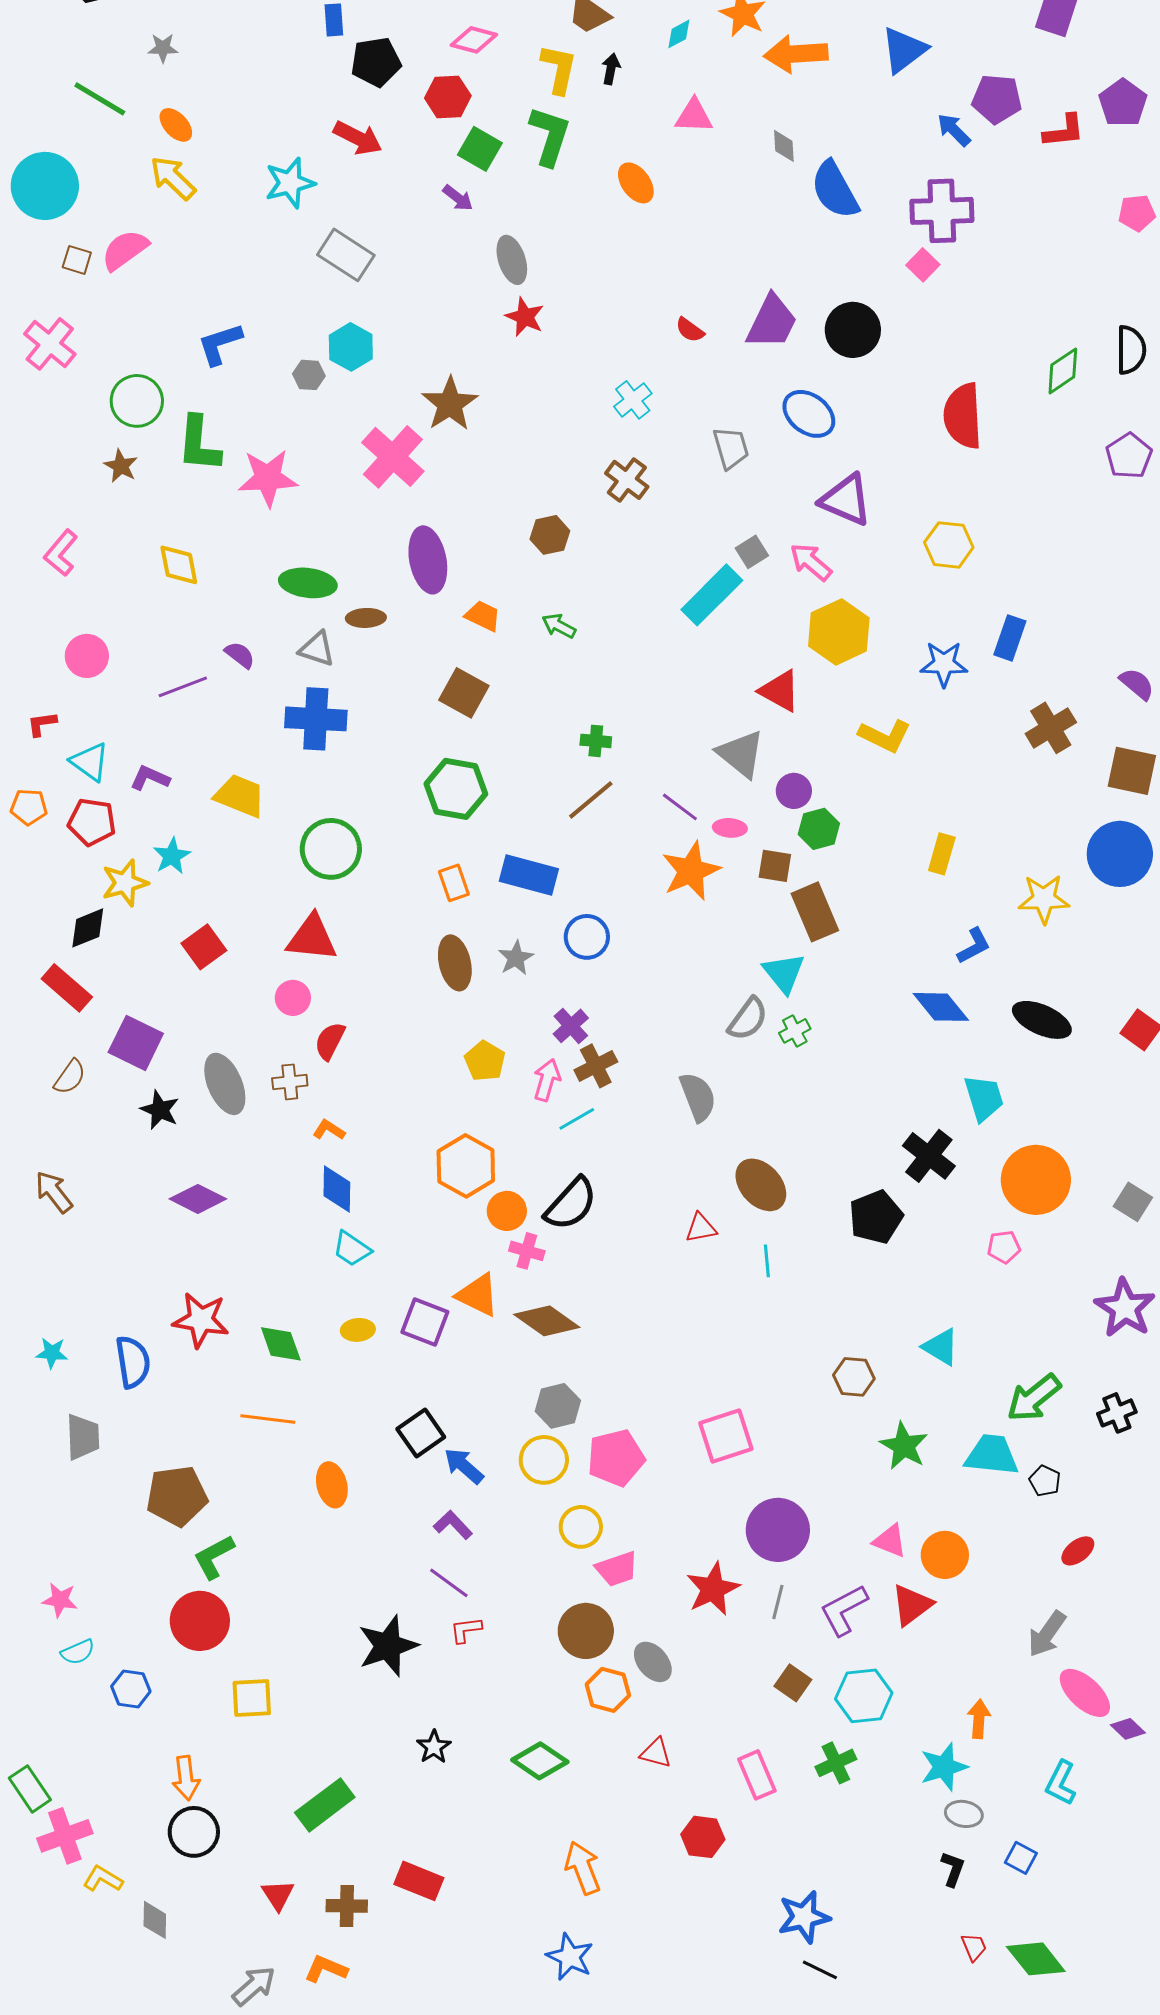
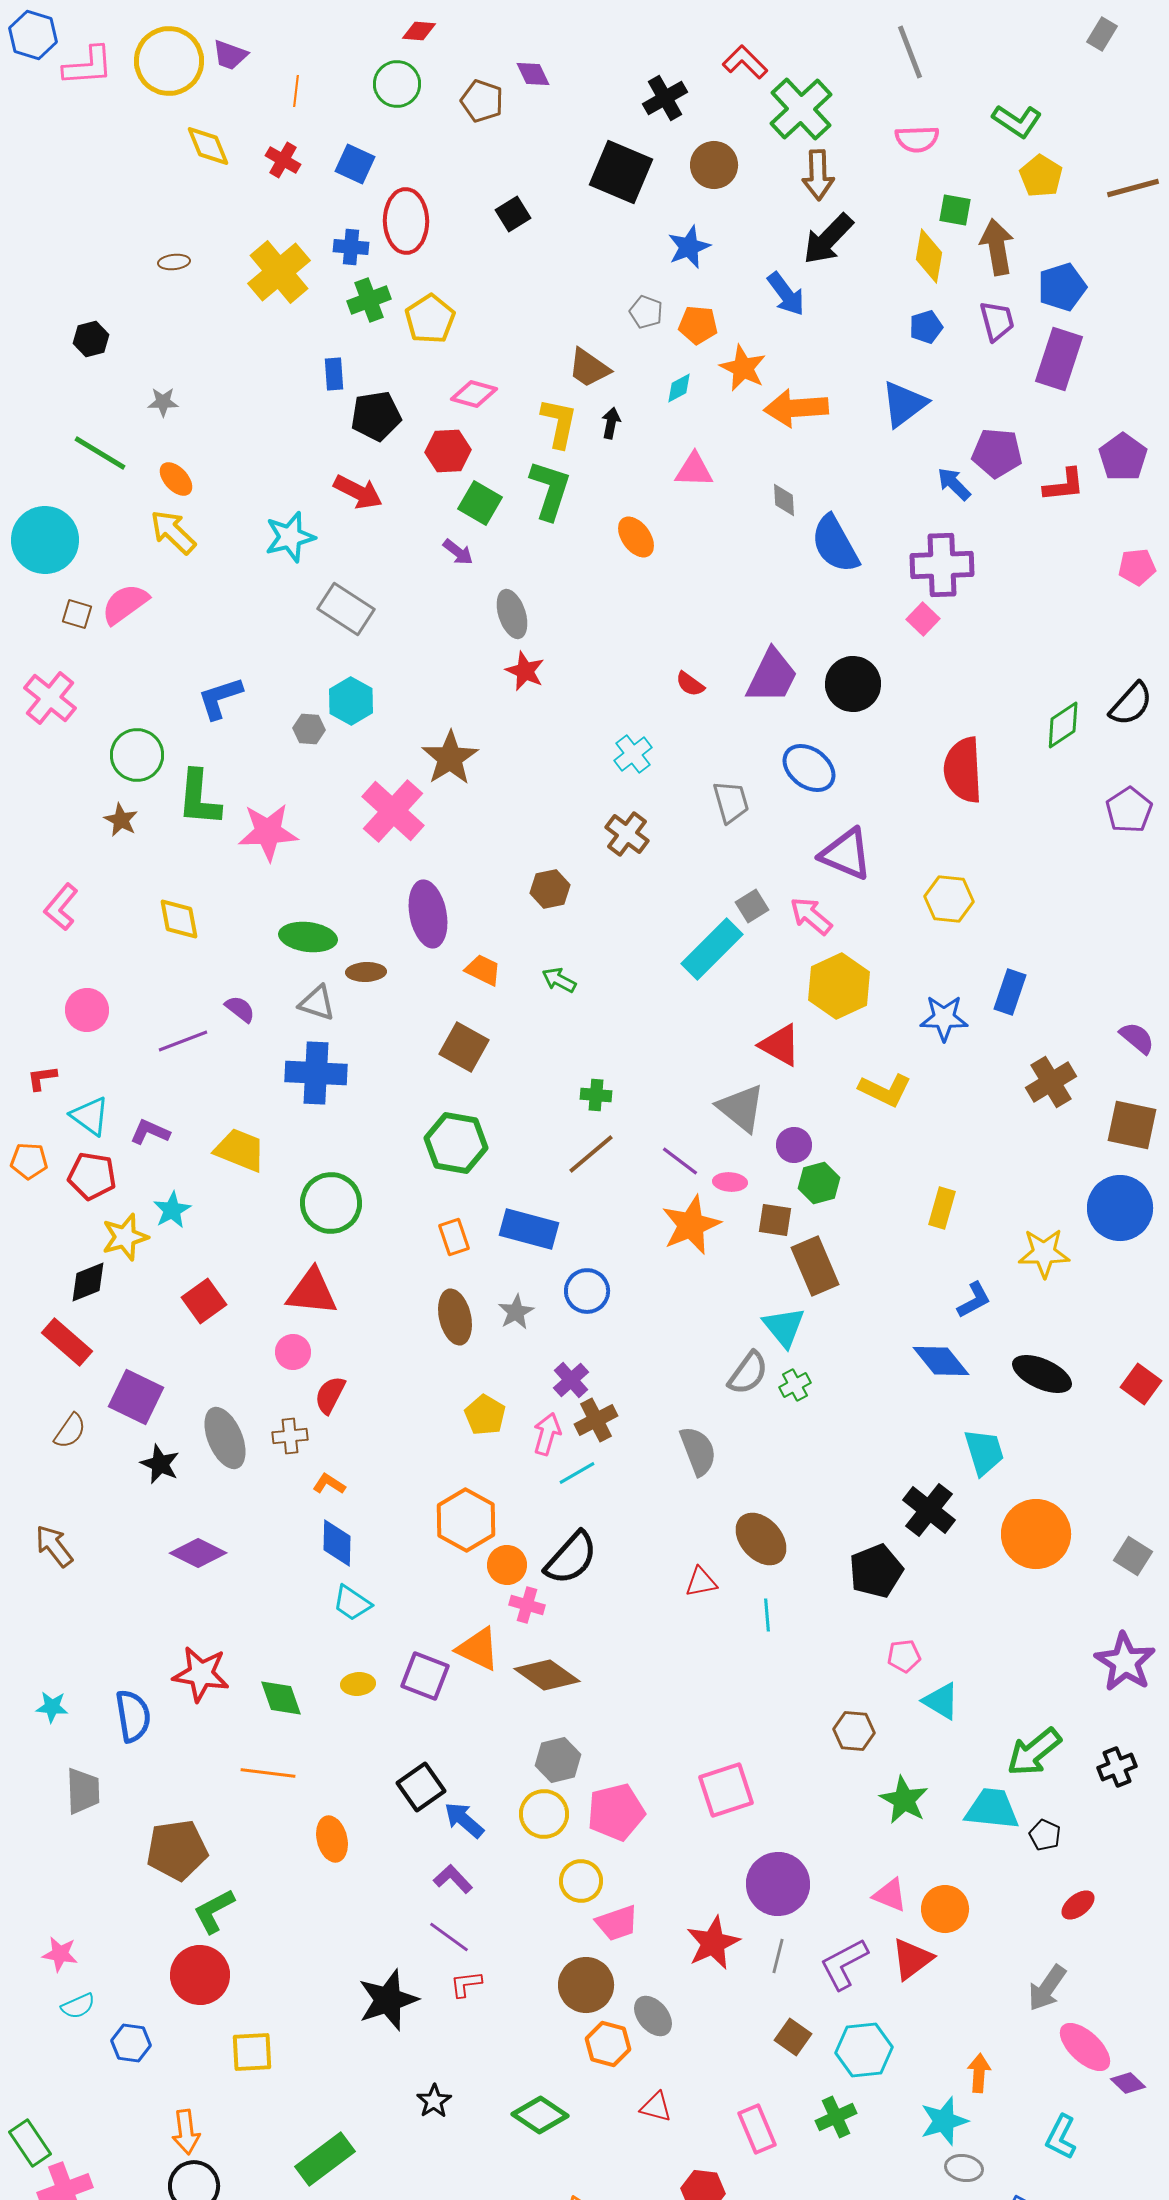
black semicircle: (1131, 350) -> (1131, 704), turned 42
pink pentagon: (1004, 1247) -> (904, 1656), moved

